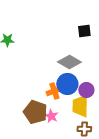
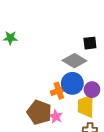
black square: (84, 31) -> (90, 43), moved

